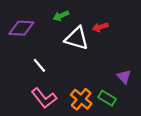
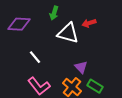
green arrow: (61, 16) -> (54, 13), turned -48
purple triangle: (124, 77) -> (81, 67), moved

